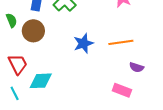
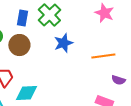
blue star: (83, 43) -> (63, 43), moved

